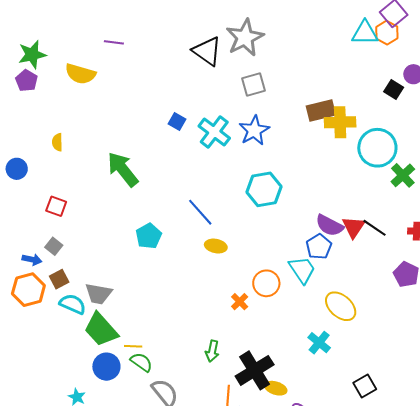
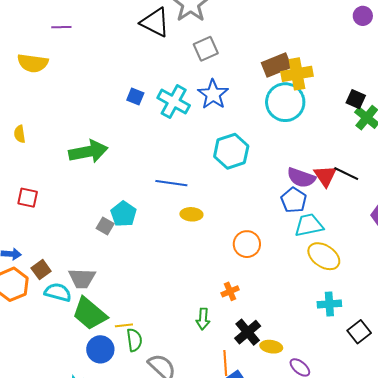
black square: (394, 90) -> (356, 99), moved
cyan circle: (377, 148) -> (285, 102), moved
green arrow: (123, 169) -> (88, 152), turned 126
blue line: (200, 212) -> (171, 183), turned -32
gray square: (54, 246) -> (105, 226), moved
cyan trapezoid: (302, 270) -> (309, 225), moved, turned -60
orange cross: (240, 302) -> (230, 291), moved, turned 30
cyan cross: (319, 343) -> (329, 304), moved, turned -35
green semicircle: (141, 362) -> (134, 340), turned 55
black cross: (255, 370) -> (248, 332), size x0.7

